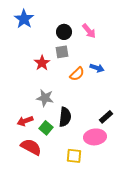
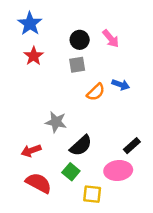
red star: (42, 63) -> (34, 56), moved
black semicircle: (65, 117) -> (81, 146), turned 42
green square: (46, 128) -> (71, 172), moved

